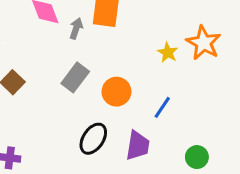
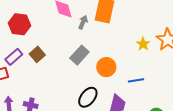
blue line: (162, 107) -> (136, 80), turned 42

